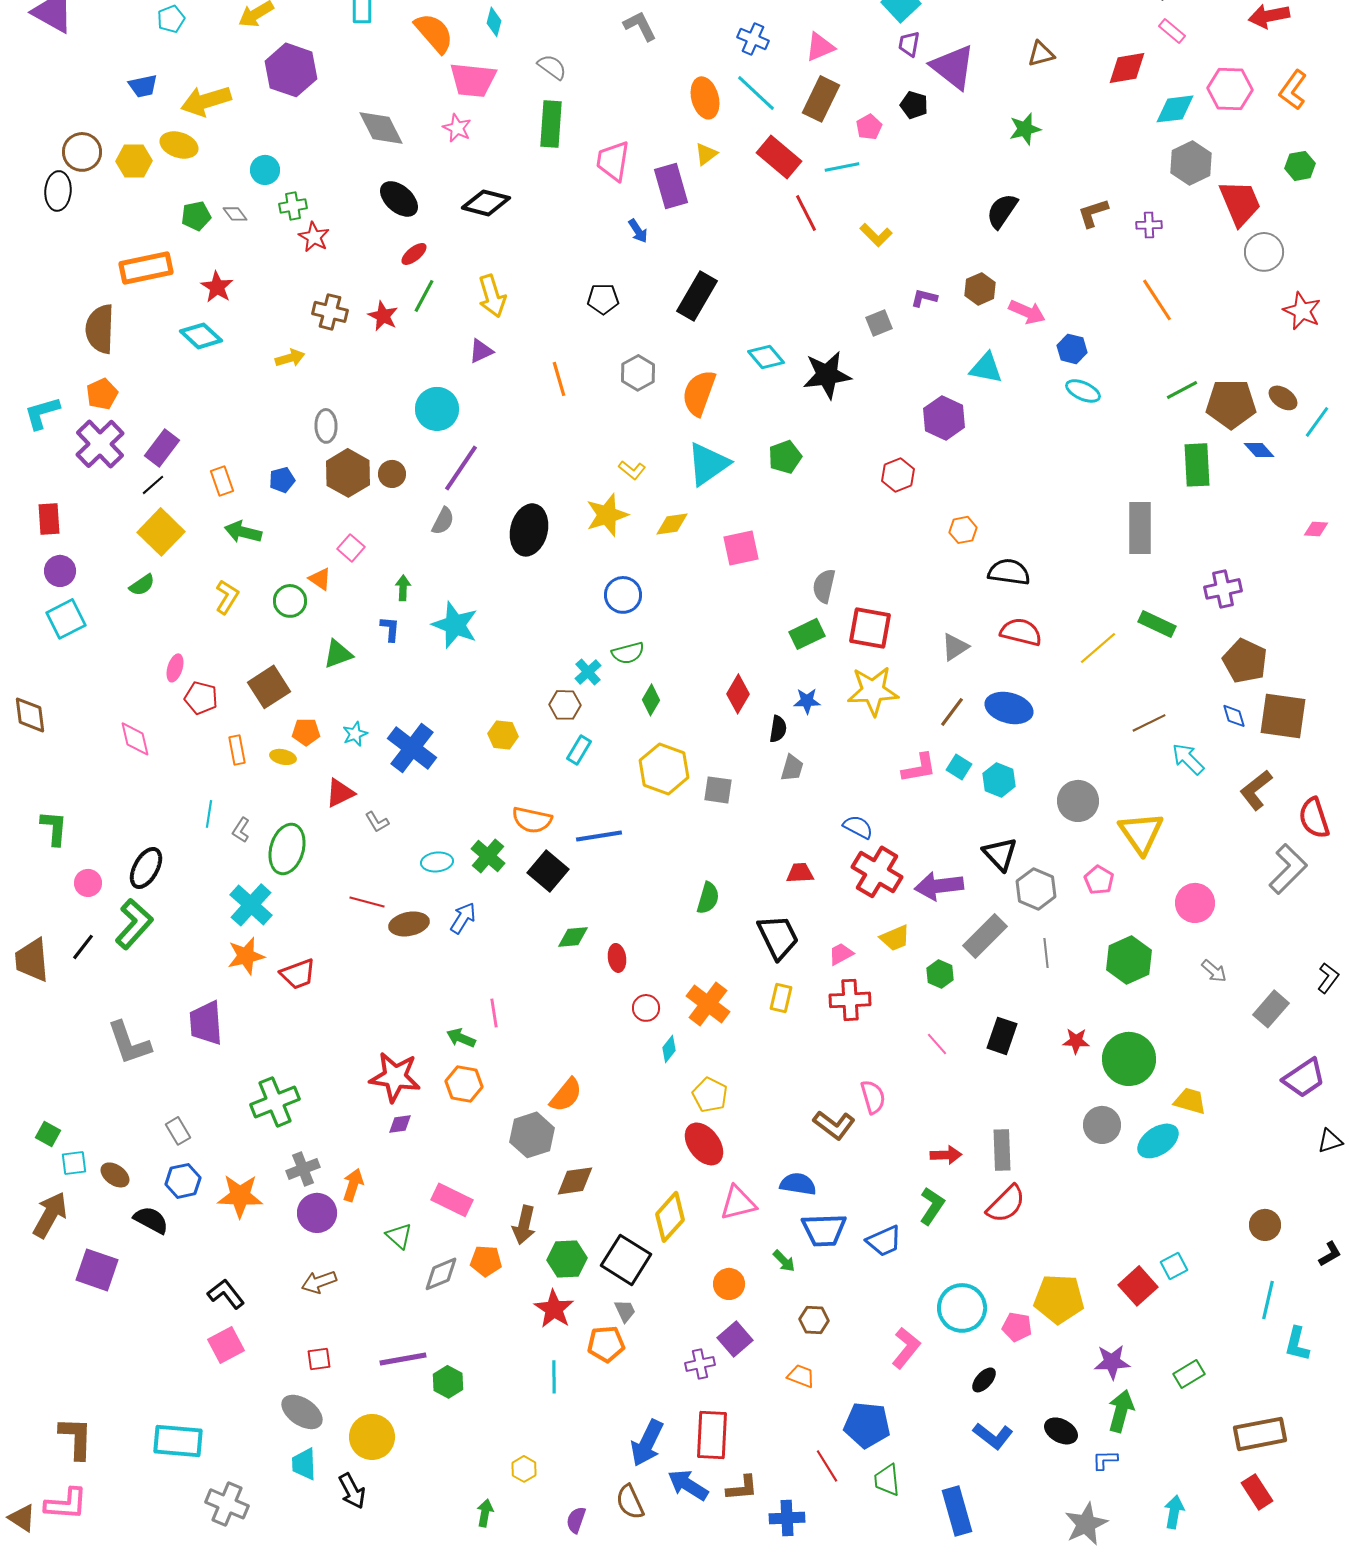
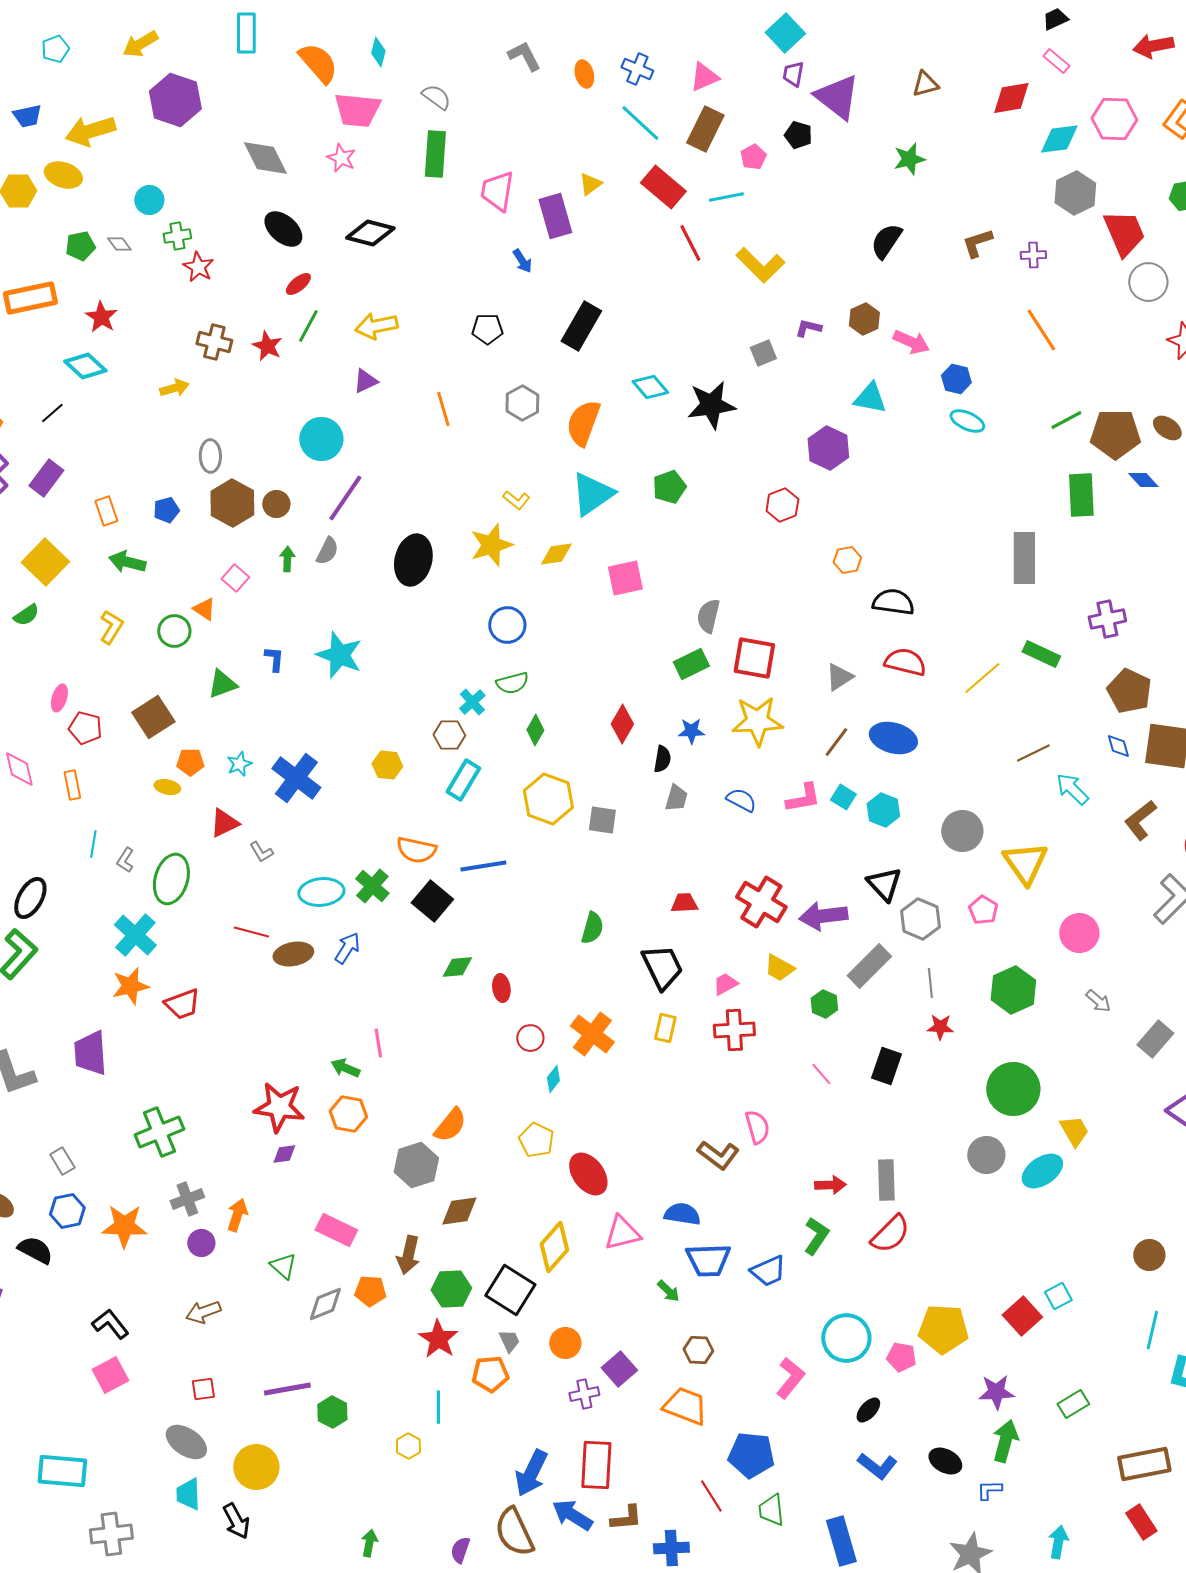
orange ellipse: (705, 98) -> (584, 74), moved, size x0.7
yellow L-shape: (876, 235) -> (760, 265), size x1.5
yellow arrow: (492, 296) -> (376, 326), turned 96
black line: (153, 485) -> (52, 413), moved
green arrow: (403, 588) -> (287, 559), moved
orange rectangle: (237, 750) -> (72, 785), moved
cyan rectangle: (579, 750) -> (463, 780), size x1.4
blue semicircle: (858, 827) -> (741, 800), moved
cyan ellipse: (437, 862) -> (321, 892), size x1.4
yellow trapezoid: (895, 938) -> (779, 968), turned 52
red star: (1076, 1041) -> (940, 1027), moved
yellow pentagon: (710, 1095) -> (536, 1140), moved
yellow trapezoid: (1190, 1101) -> (1074, 1131), turned 44
purple circle: (317, 1213) -> (201, 1243), size x0.7
orange circle: (729, 1284) -> (565, 1343), moved
orange trapezoid: (801, 1376) -> (685, 1406), size x1.6
yellow hexagon: (524, 1469) -> (408, 1446), moved
brown semicircle: (630, 1502) -> (514, 1532), size x1.4
gray cross: (227, 1504) -> (111, 1534), turned -30

